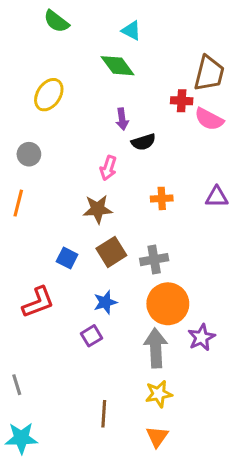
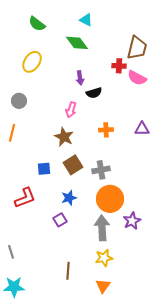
green semicircle: (56, 21) -> (37, 24), moved
brown star: (98, 209) -> (64, 137), turned 30
blue square: (67, 258) -> (44, 169), turned -32

